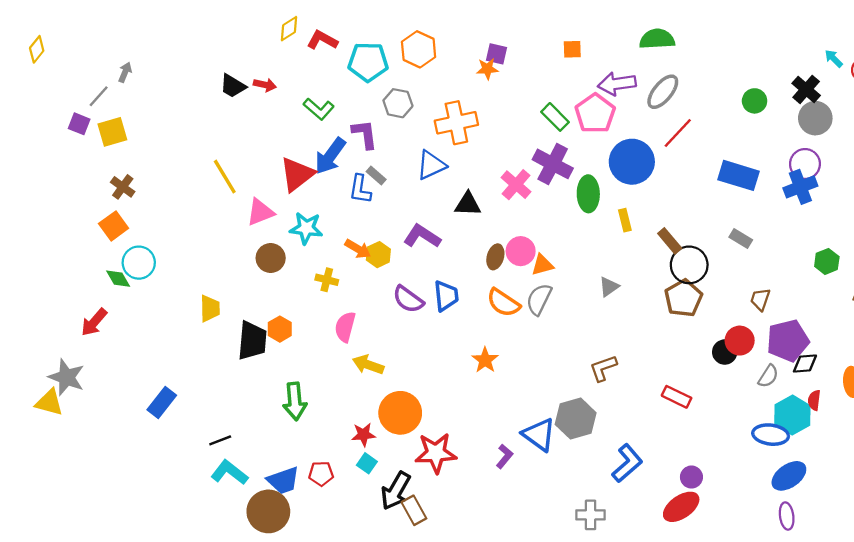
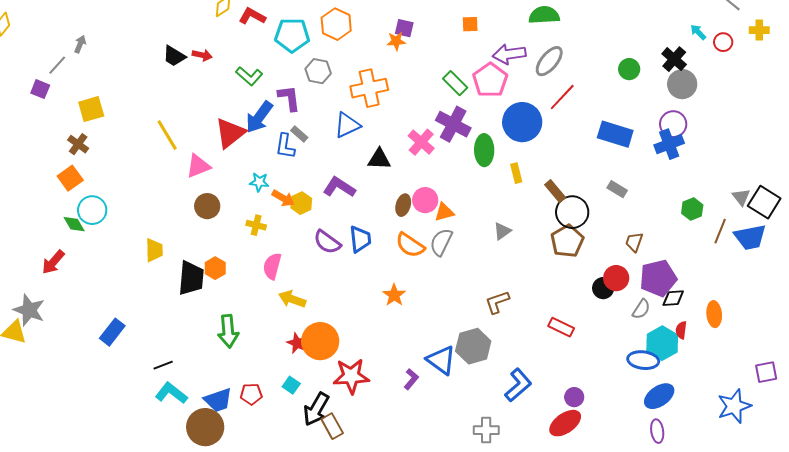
yellow square: (112, 132) -> (91, 109), moved
cyan star: (306, 228) -> (259, 182), moved, size x0.7
red star: (364, 435) -> (297, 343), moved, turned 30

